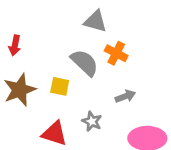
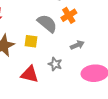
orange cross: (116, 53) -> (69, 15), turned 35

